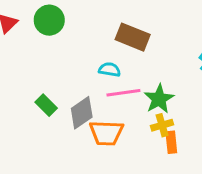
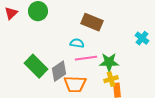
green star: (159, 99) -> (109, 62), turned 30
green rectangle: (46, 105) -> (36, 66), size x1.6

